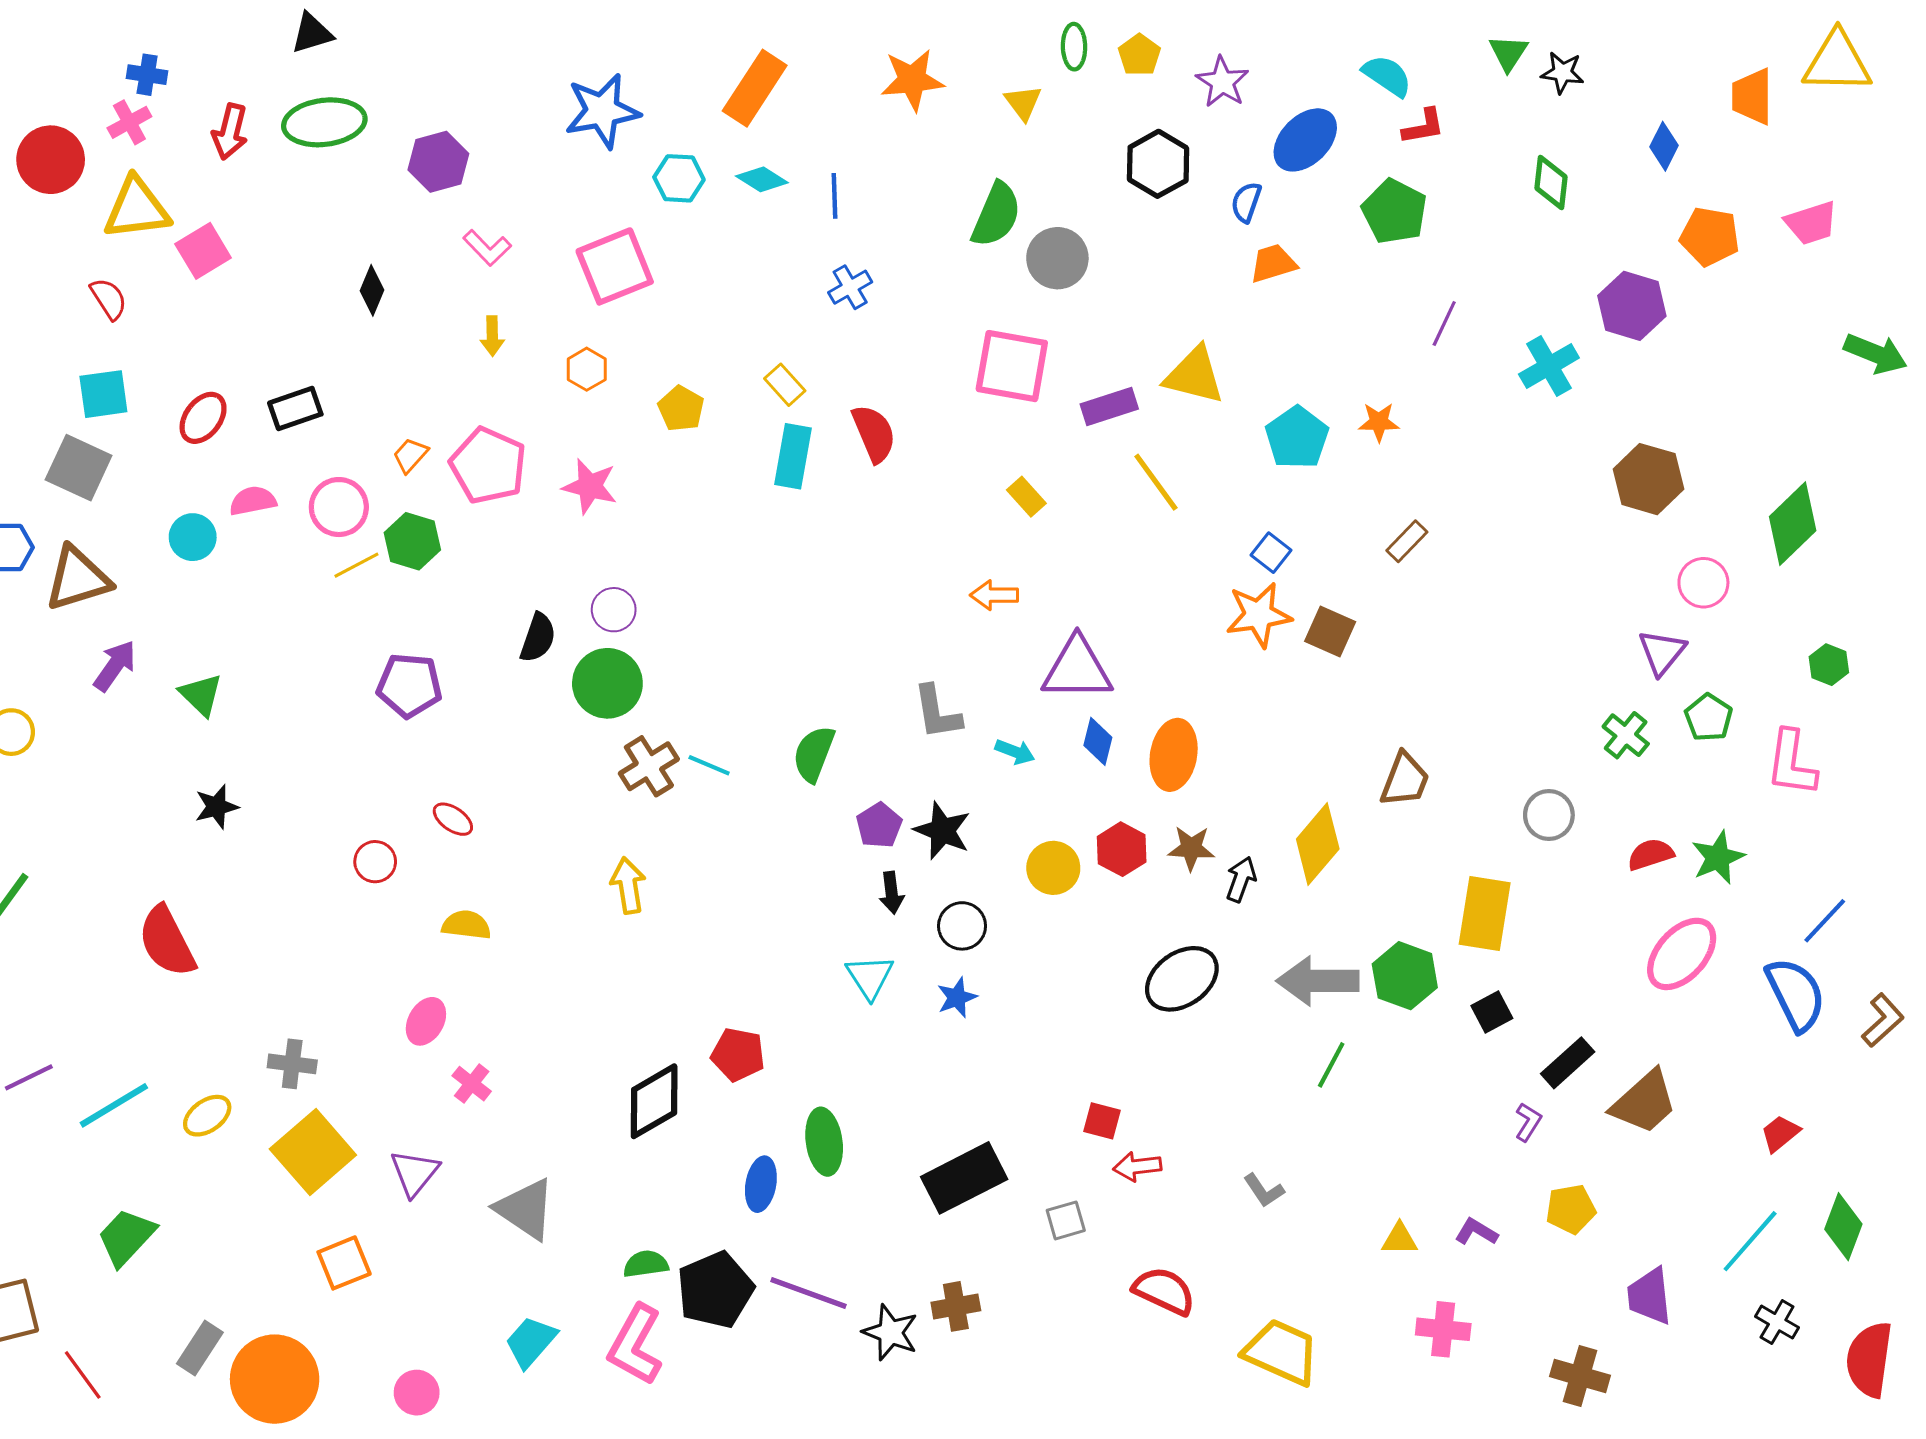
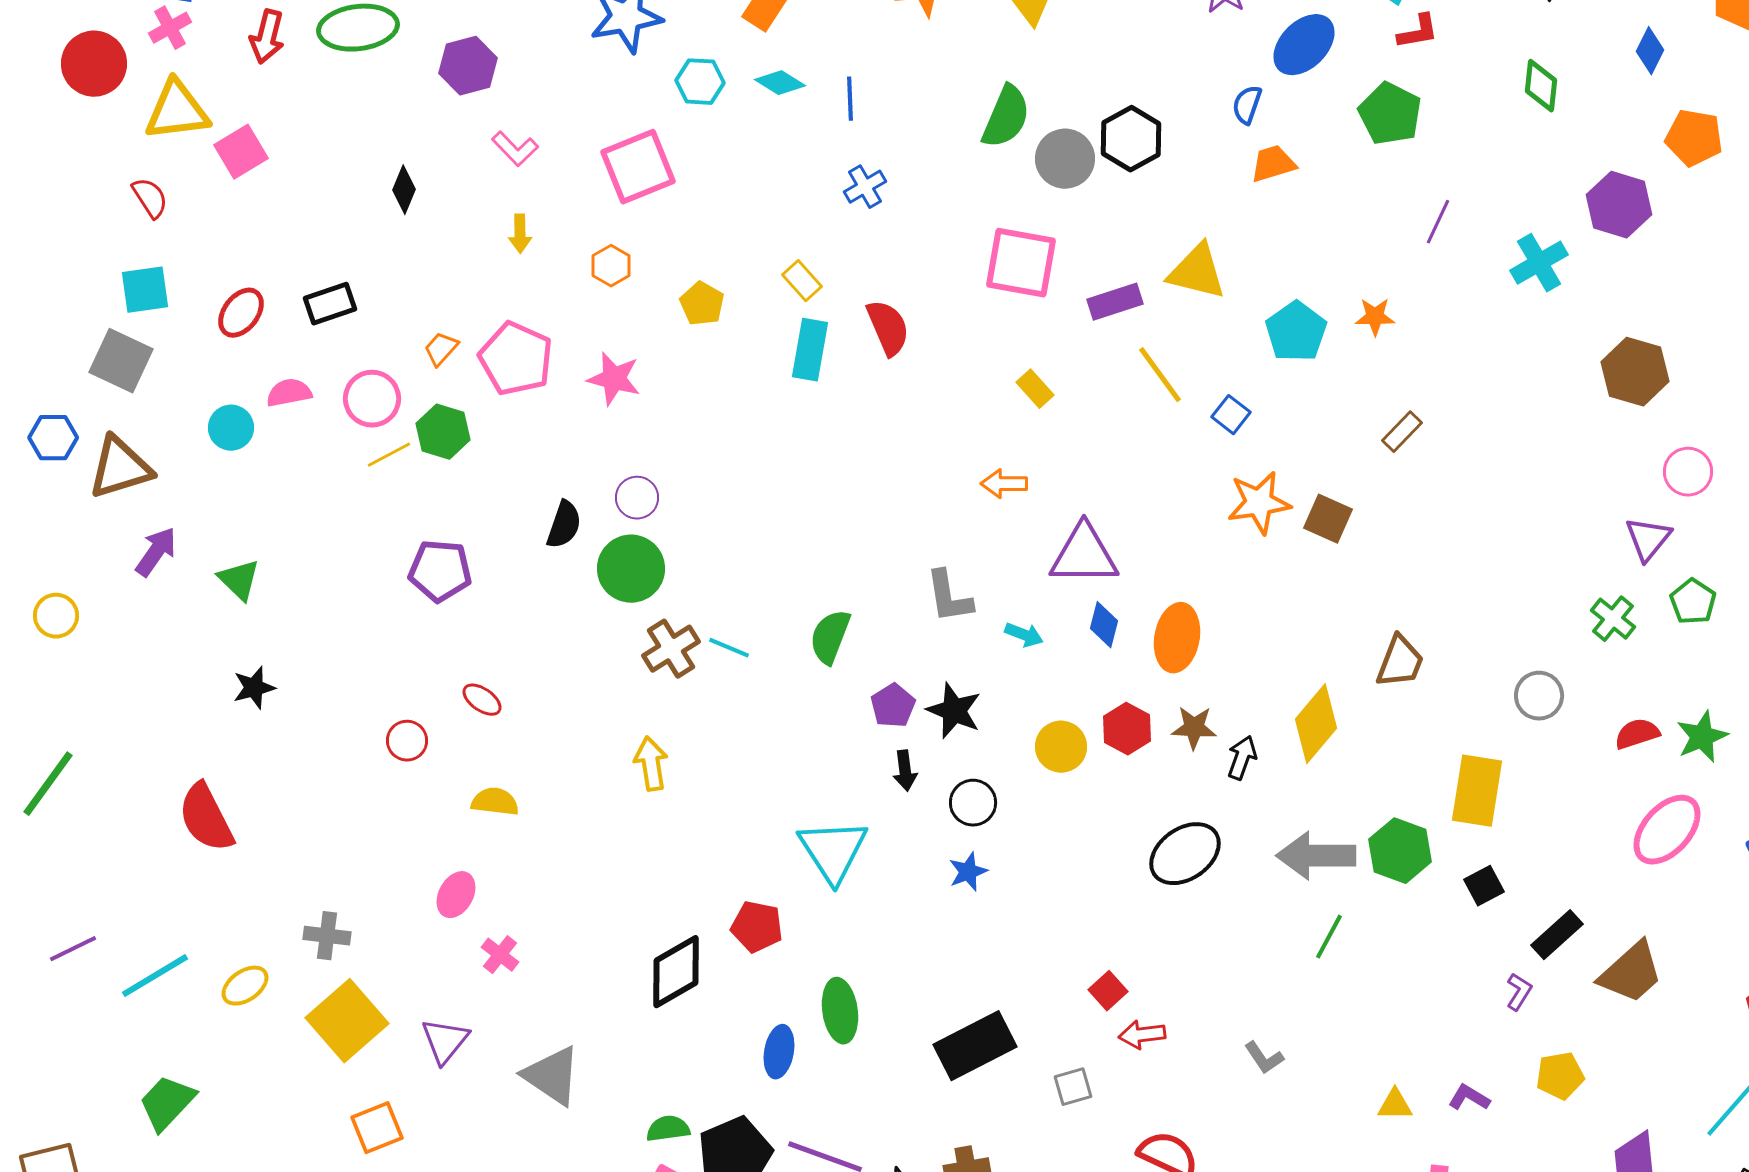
black hexagon: (1158, 164) -> (1131, 139), moved
blue square: (1271, 553) -> (1231, 415), moved
cyan triangle: (870, 977) -> (833, 851), moved, size x1.5
red square: (1102, 1121) -> (1108, 991), turned 33

